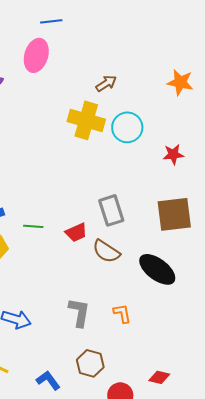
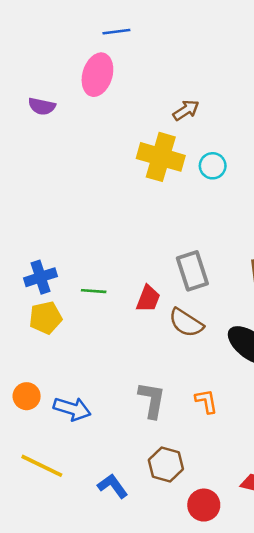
cyan circle: (127, 127) -> (213, 166), size x0.7
red trapezoid: (76, 232) -> (148, 299), turned -45

